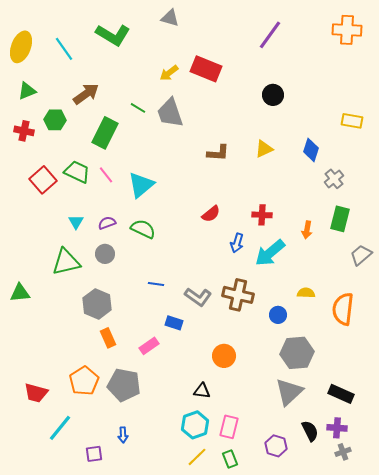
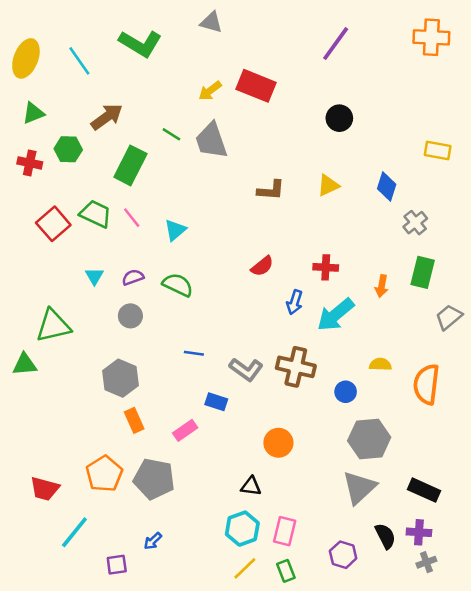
cyan triangle: (141, 185) -> (175, 230), size x0.7
green triangle: (66, 262) -> (53, 326), moved
blue arrow: (123, 435) -> (153, 541), turned 49

